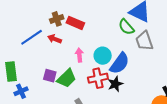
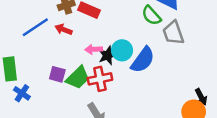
pink arrow: (79, 55) -> (94, 49), turned -88
red cross: (98, 78) -> (100, 79), moved
black star: (115, 84) -> (108, 55), moved
blue cross: (21, 91) -> (22, 93), turned -32

